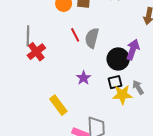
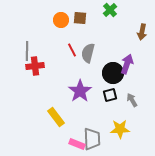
red cross: (36, 52) -> (35, 66), turned 30
purple star: (84, 78) -> (80, 91), size x1.6
yellow star: (122, 95) -> (120, 129), moved

